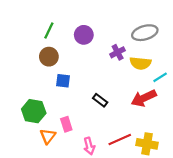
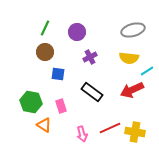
purple cross: (118, 52) -> (90, 57), moved
black rectangle: (100, 100) -> (92, 92), size x1.5
pink rectangle: (66, 124) -> (61, 106), moved
orange triangle: (48, 136) -> (44, 125), turned -35

